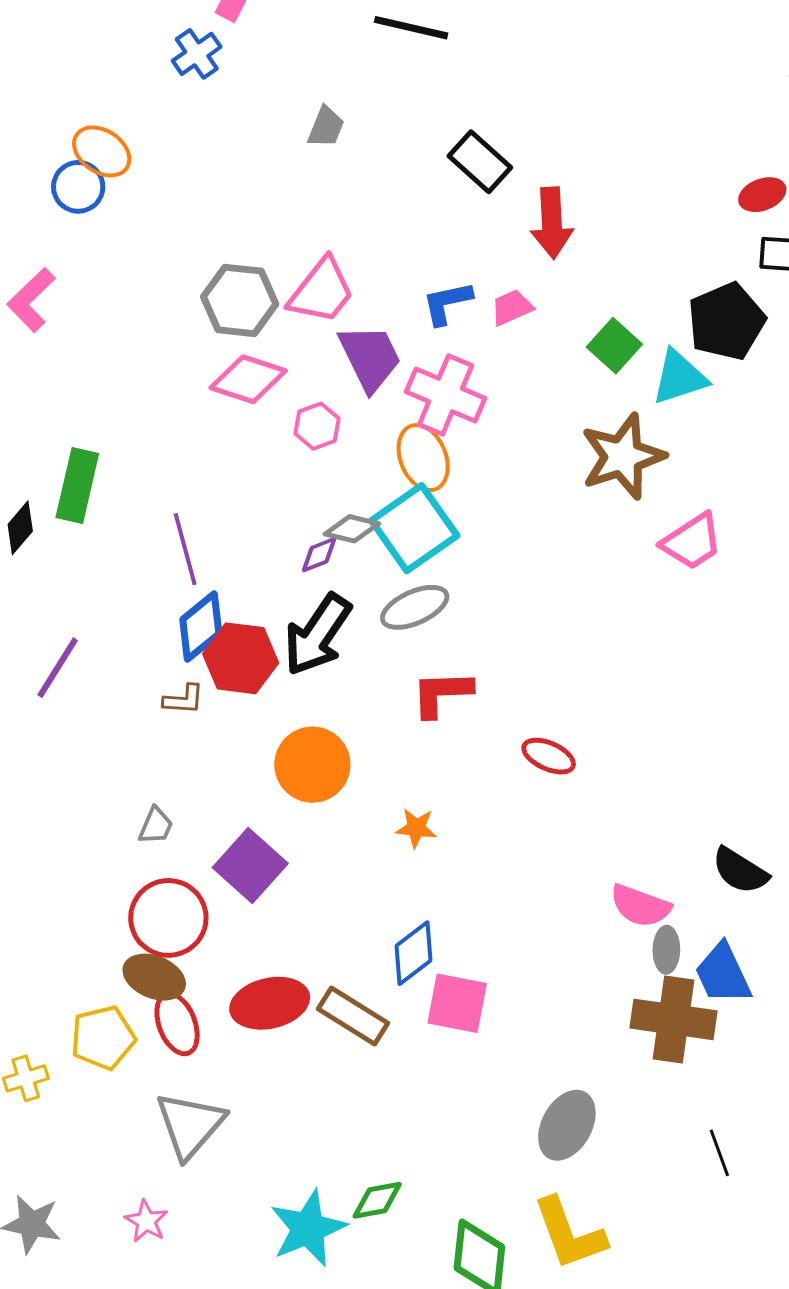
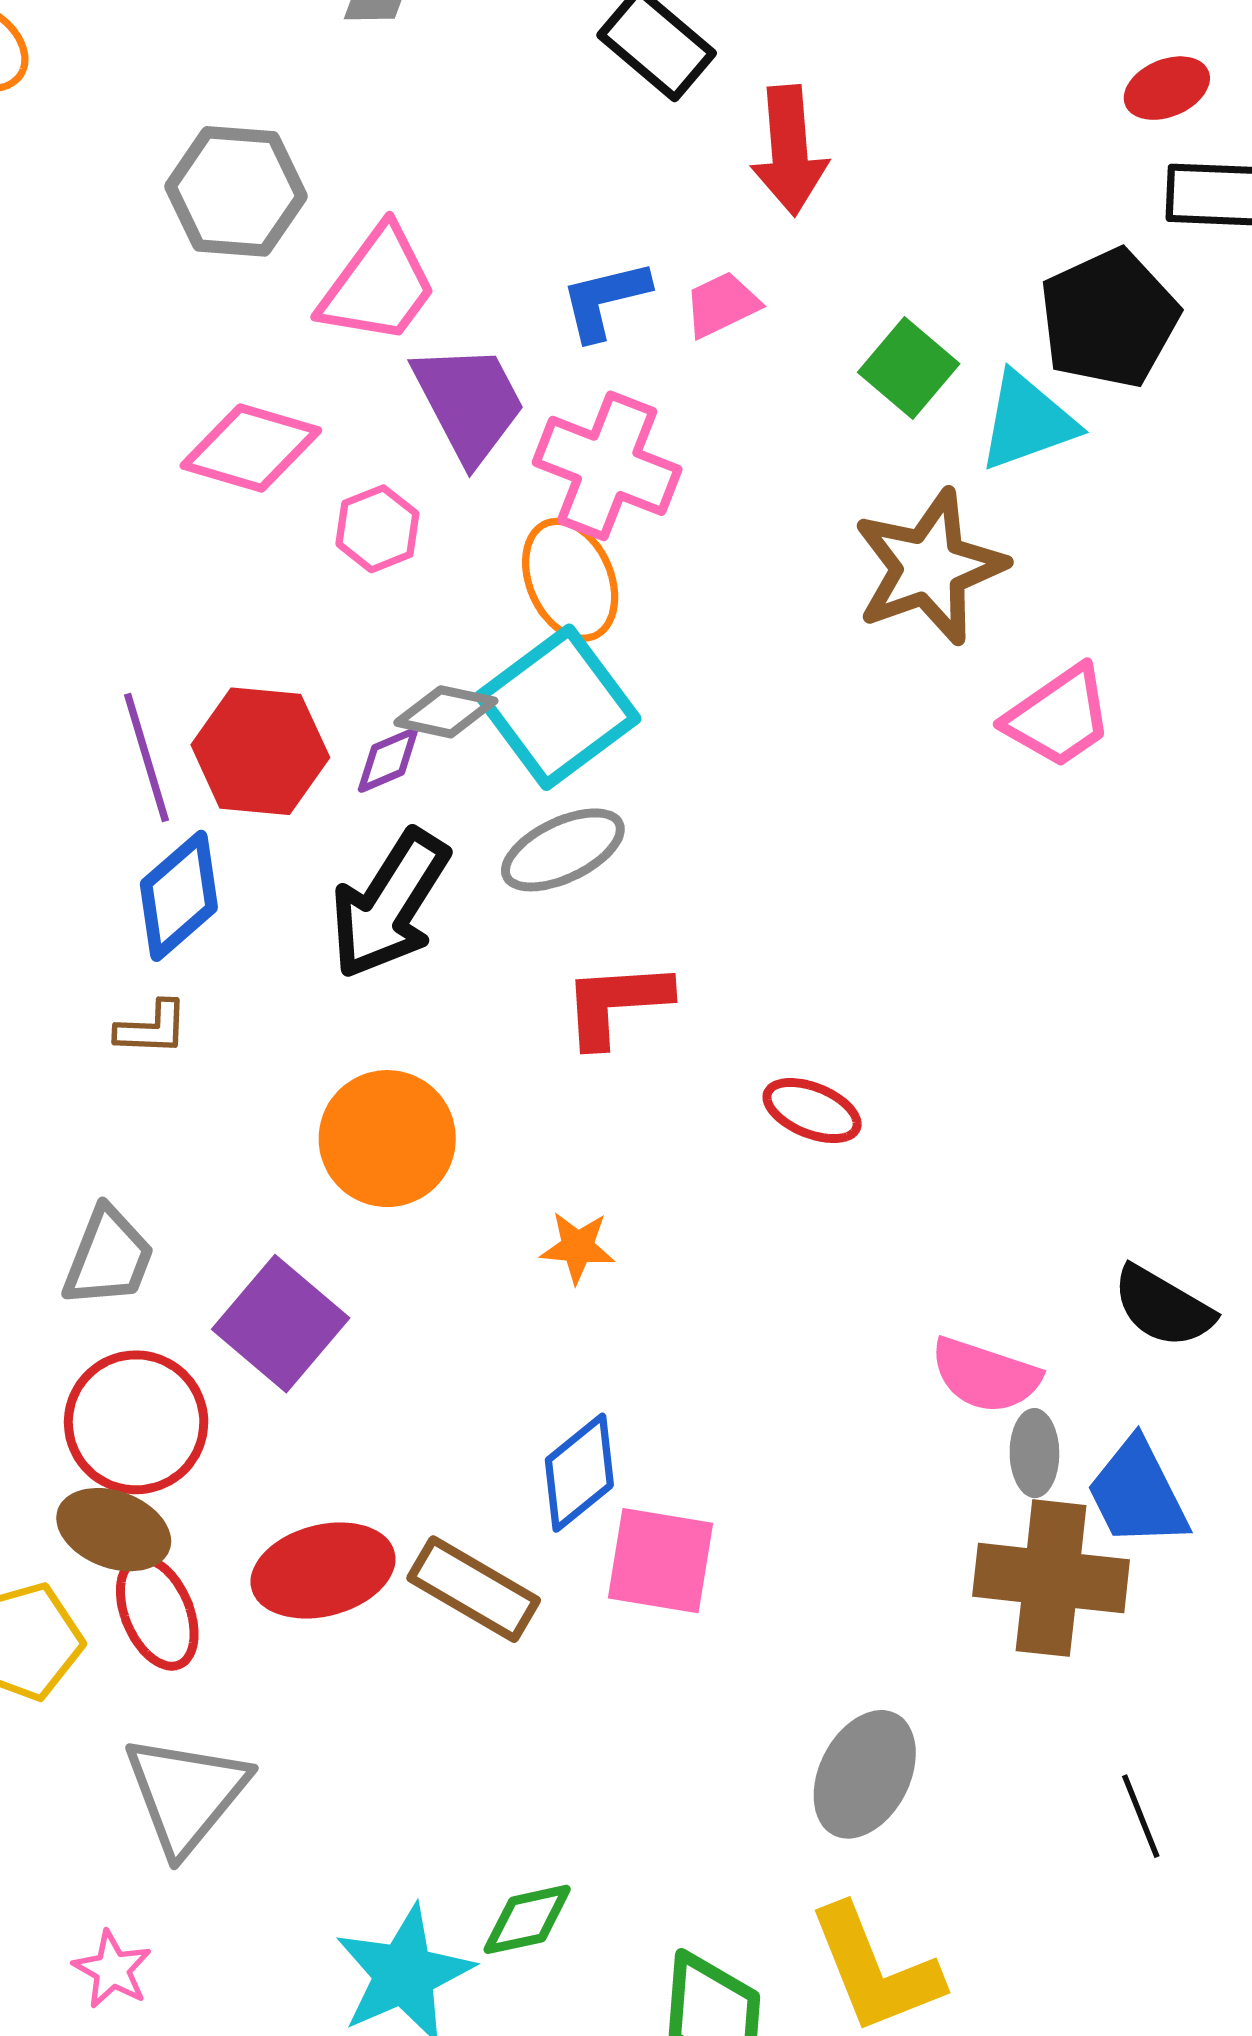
gray hexagon: (240, 300) -> (236, 191), moved
red hexagon: (241, 658) -> (260, 751), moved
gray trapezoid: (156, 826) -> (108, 1257), size x1.5

